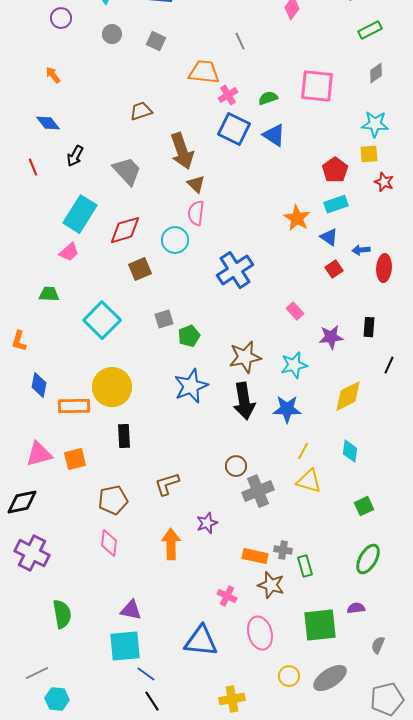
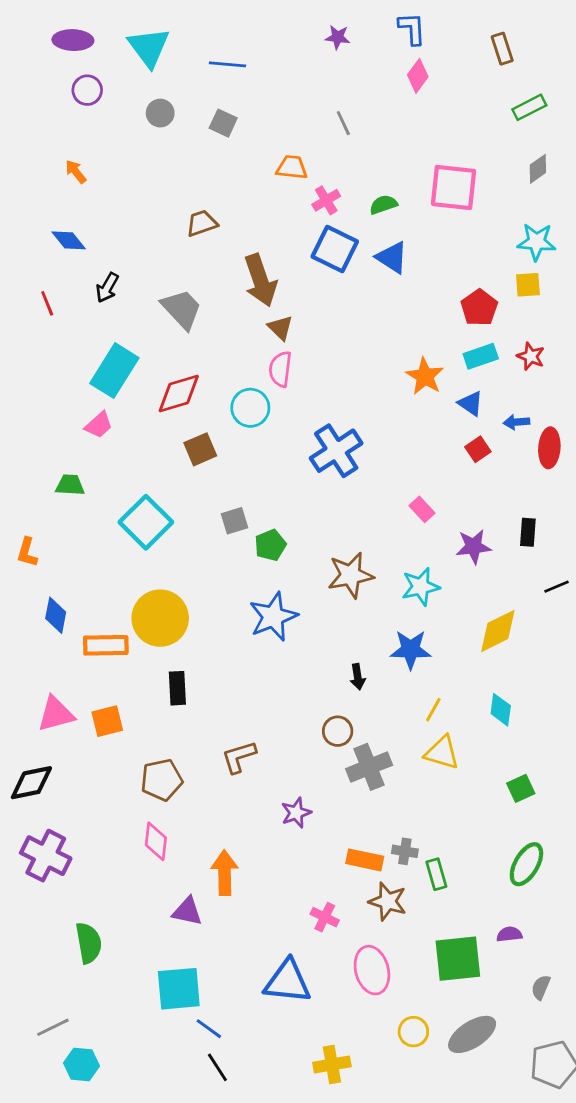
orange trapezoid: (204, 72) -> (292, 167), size x0.7
red star: (384, 182) -> (531, 356), moved
black line: (389, 365) -> (557, 587), turned 42
black arrow: (244, 401) -> (358, 677), moved, size x0.5
orange arrow: (171, 544) -> (225, 873), moved
purple triangle: (131, 610) -> (187, 911), moved

